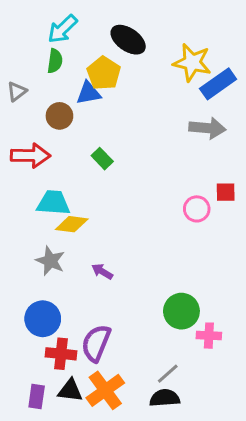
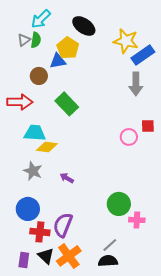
gray triangle: (17, 92) -> (24, 40), moved
gray arrow: (207, 128) -> (136, 84), turned 85
green rectangle: (102, 159) -> (67, 104), size x1.6
black triangle: (70, 390) -> (46, 256), turned 36

